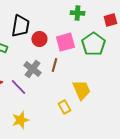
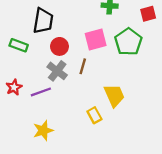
red circle: (39, 39) -> (59, 46), moved
purple line: (18, 87) -> (41, 92), turned -66

